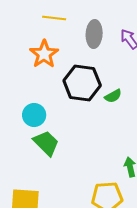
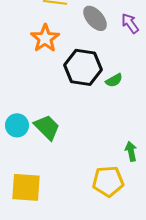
gray ellipse: (94, 34) -> (95, 18), turned -44
cyan circle: (34, 115) -> (17, 125), moved

